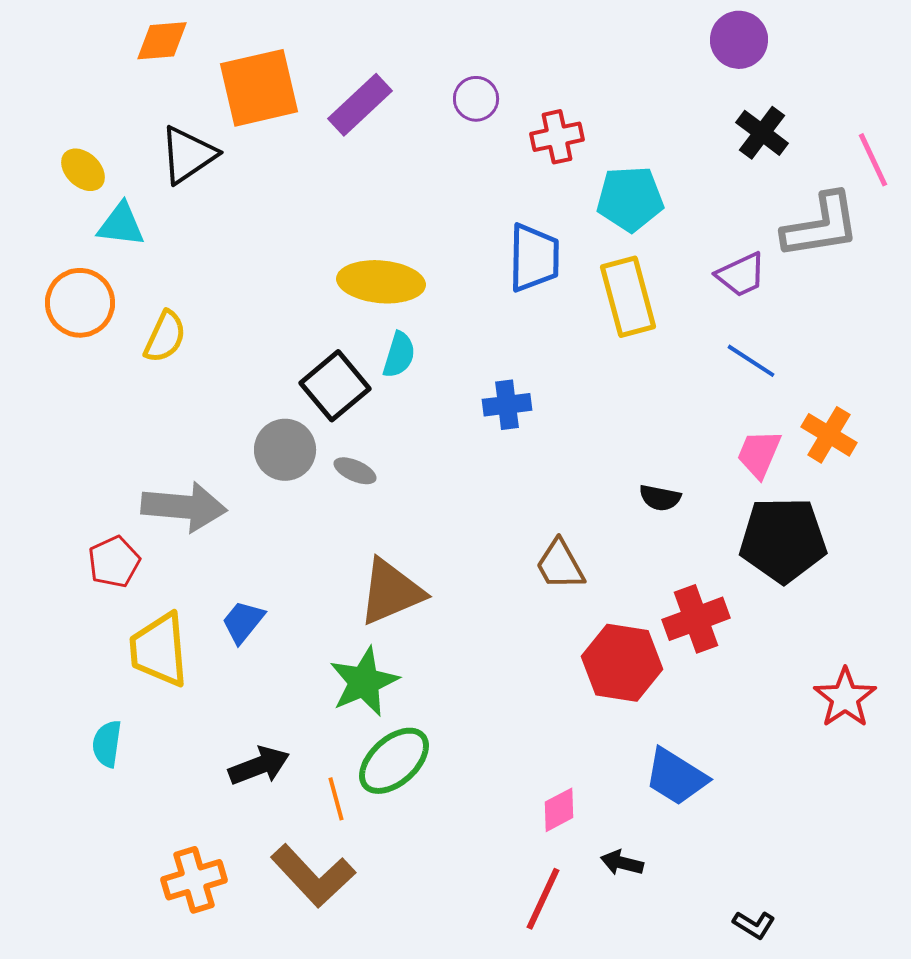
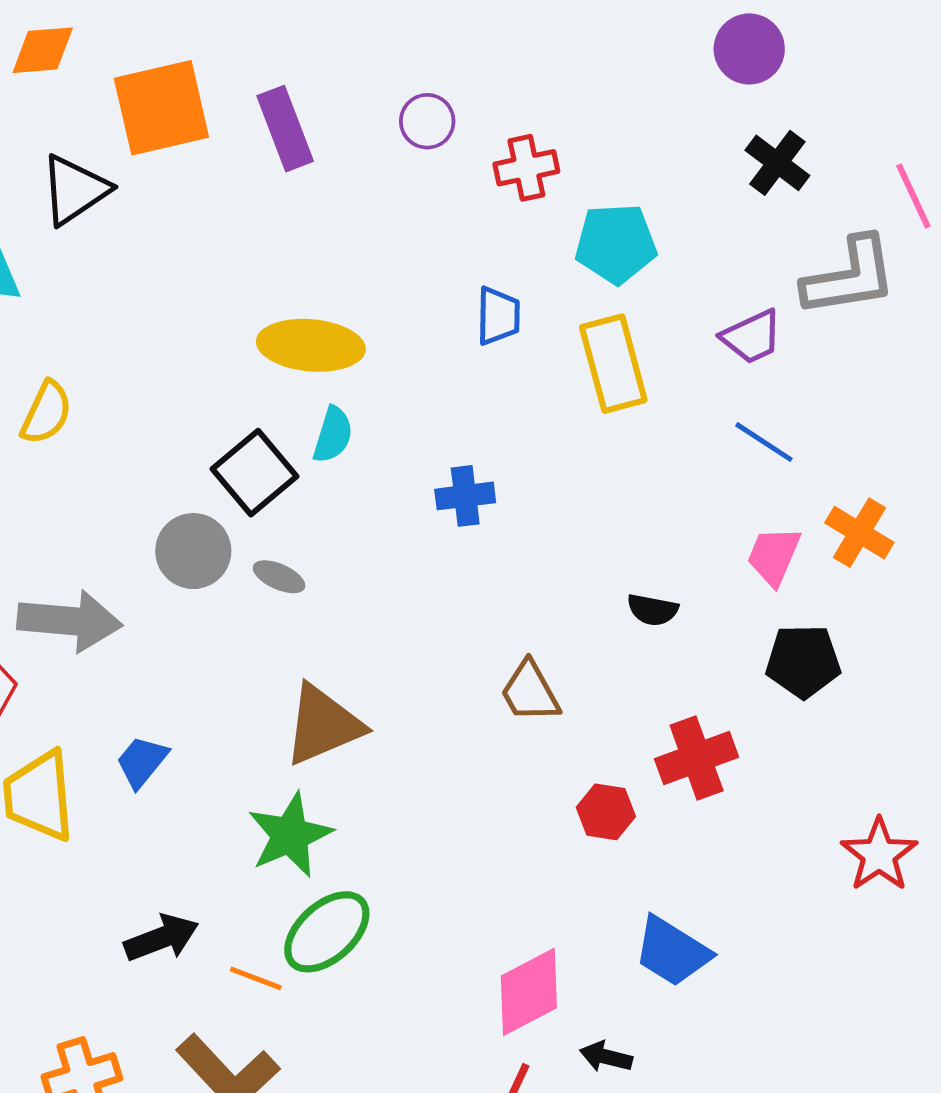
purple rectangle: (360, 105) -> (285, 129), turned -68
blue trapezoid: (534, 258) -> (498, 316), size x0.7
black pentagon: (783, 540) -> (803, 661), size x0.7
red hexagon: (622, 663) -> (606, 812), size x0.6
orange line: (336, 799) -> (256, 978), turned -54
pink diamond: (559, 810) -> (529, 992), size x1.6

